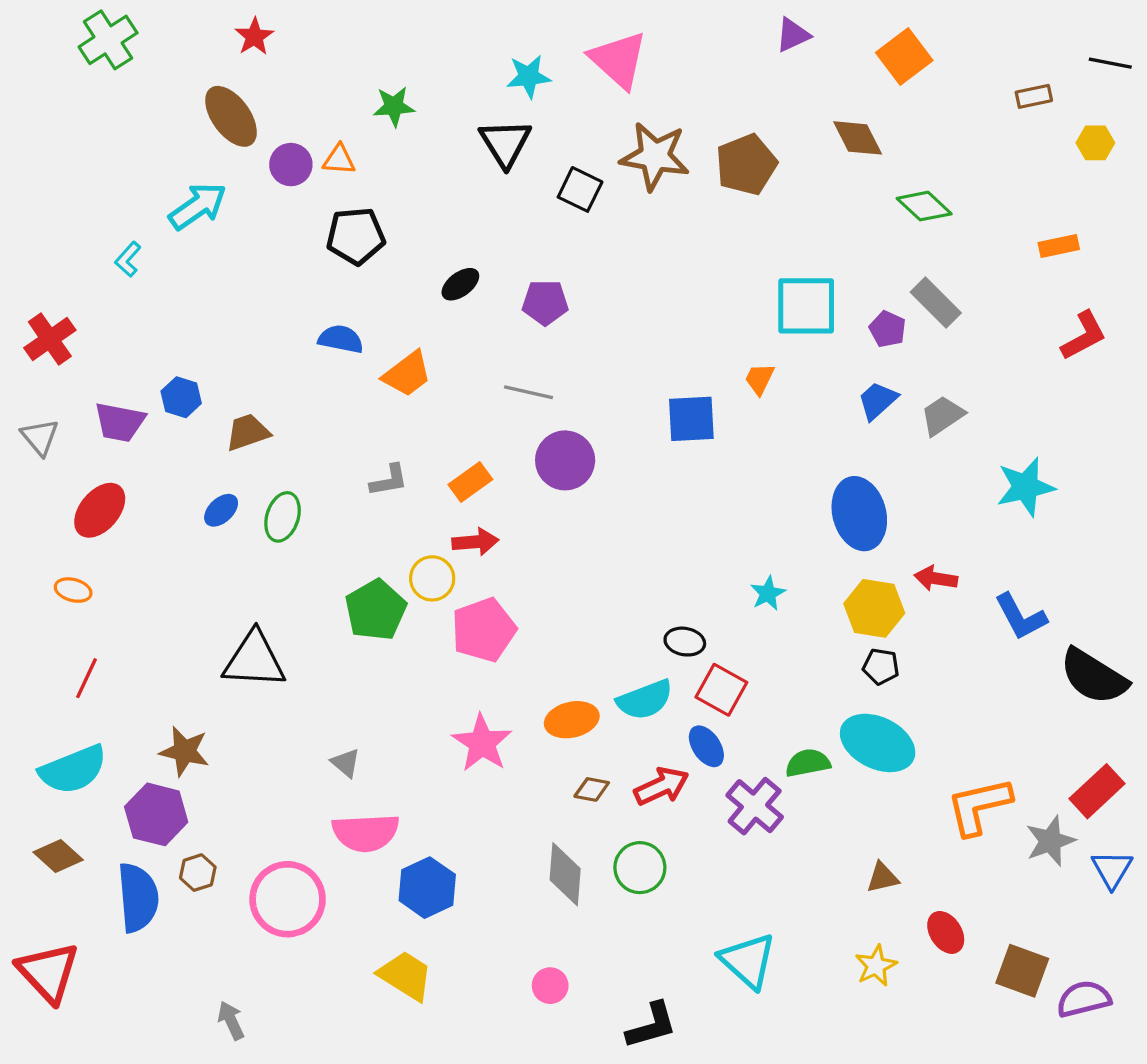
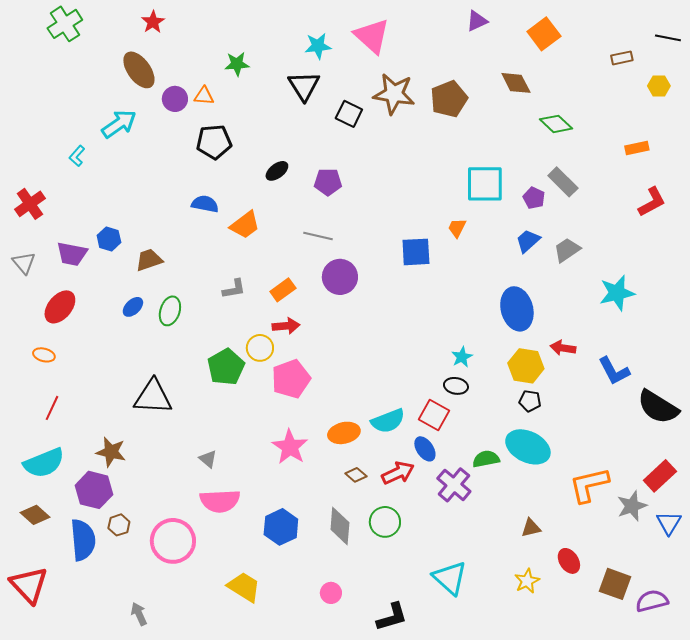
black ellipse: (685, 642) -> (456, 386), moved
brown diamond: (592, 789) -> (356, 475), turned 30
blue hexagon: (427, 888) -> (281, 527), moved

